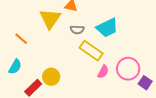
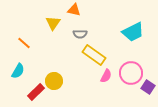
yellow triangle: (50, 19) -> (53, 23), size x0.7
cyan trapezoid: (107, 28) -> (133, 32), moved

